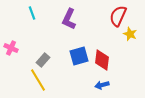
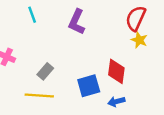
yellow star: (130, 34) -> (139, 40), moved
blue square: (79, 56) -> (89, 86), moved
yellow line: (38, 80) -> (39, 95), turned -55

